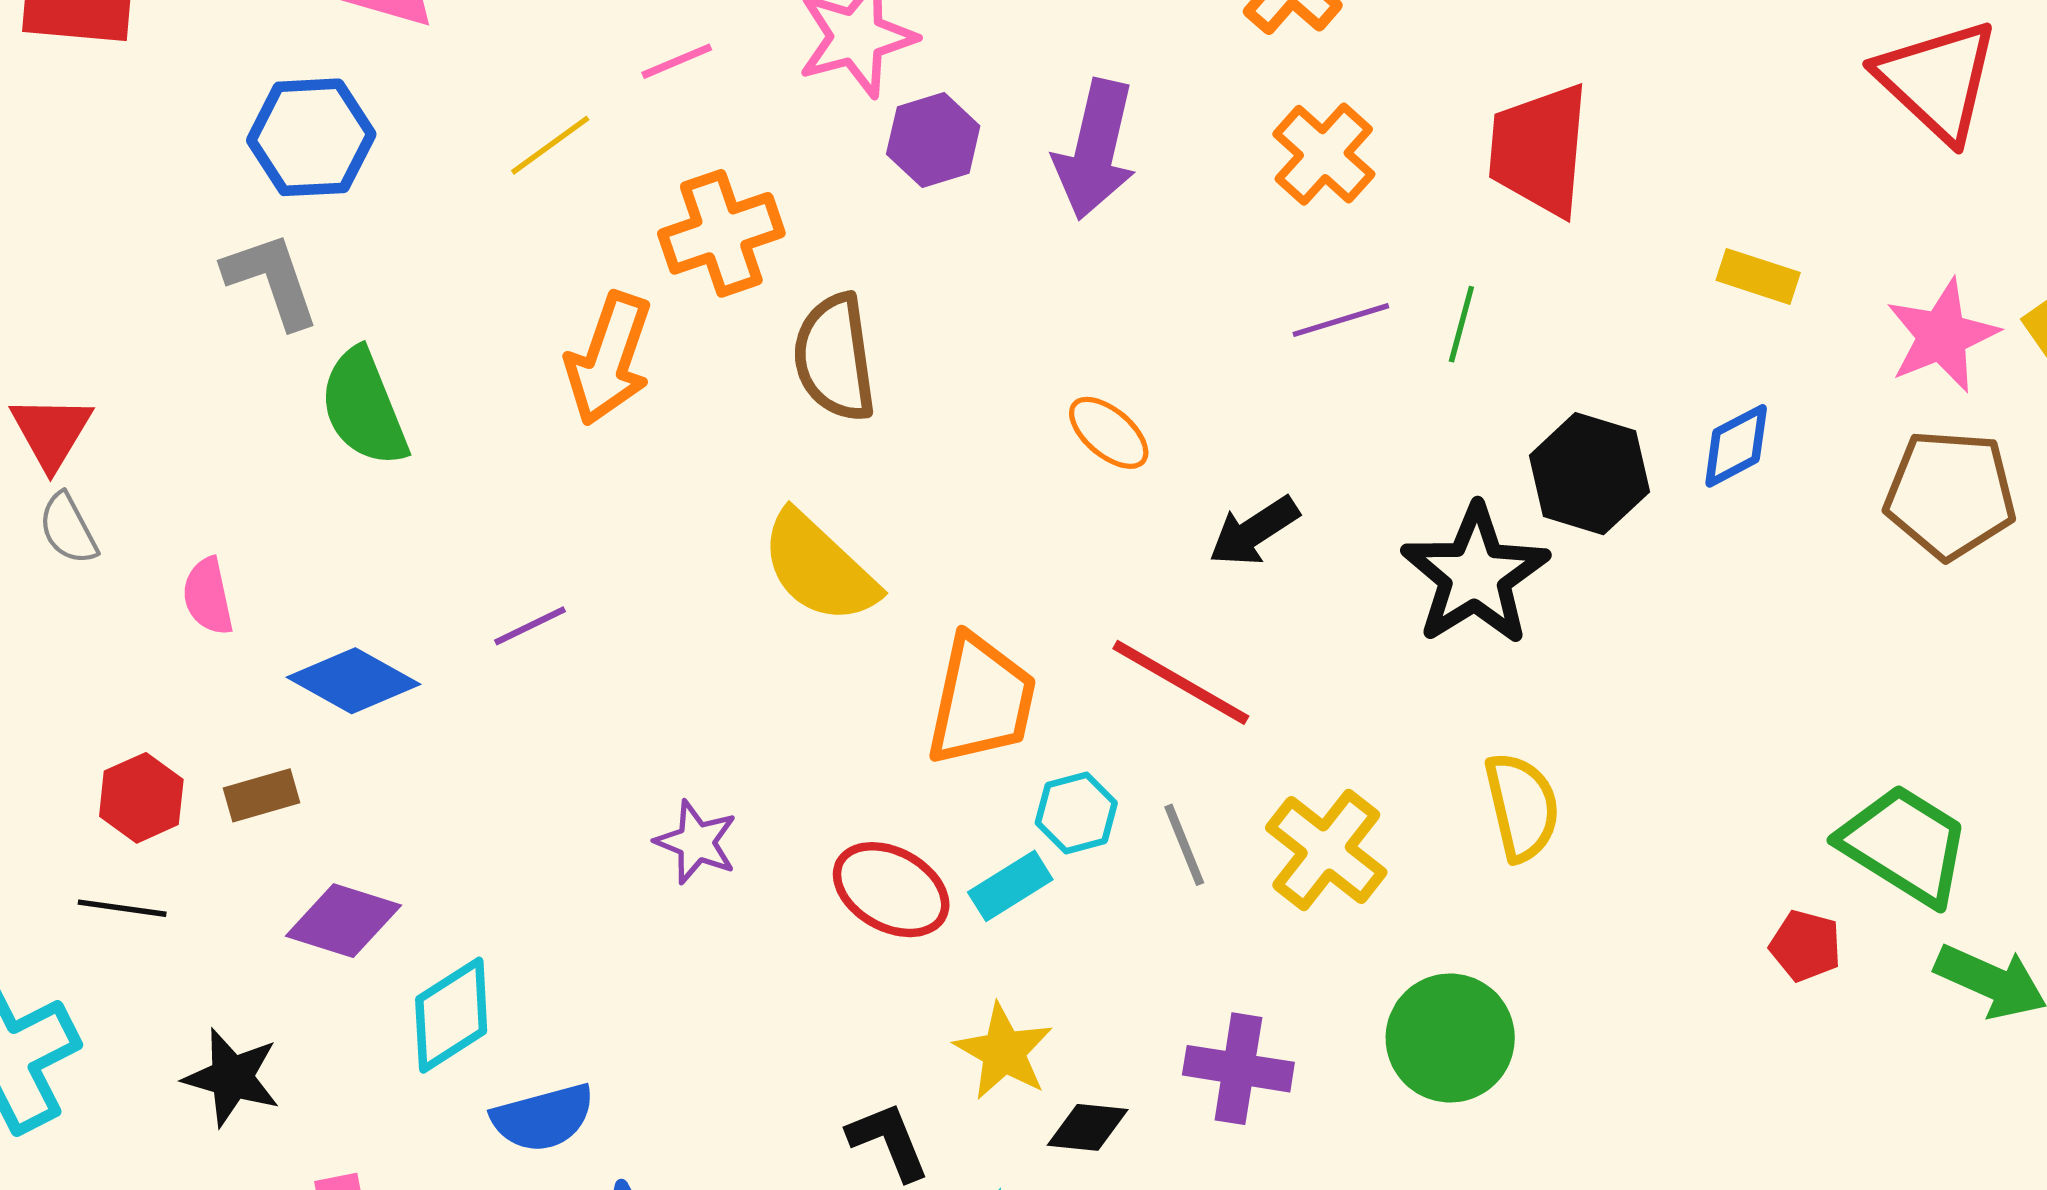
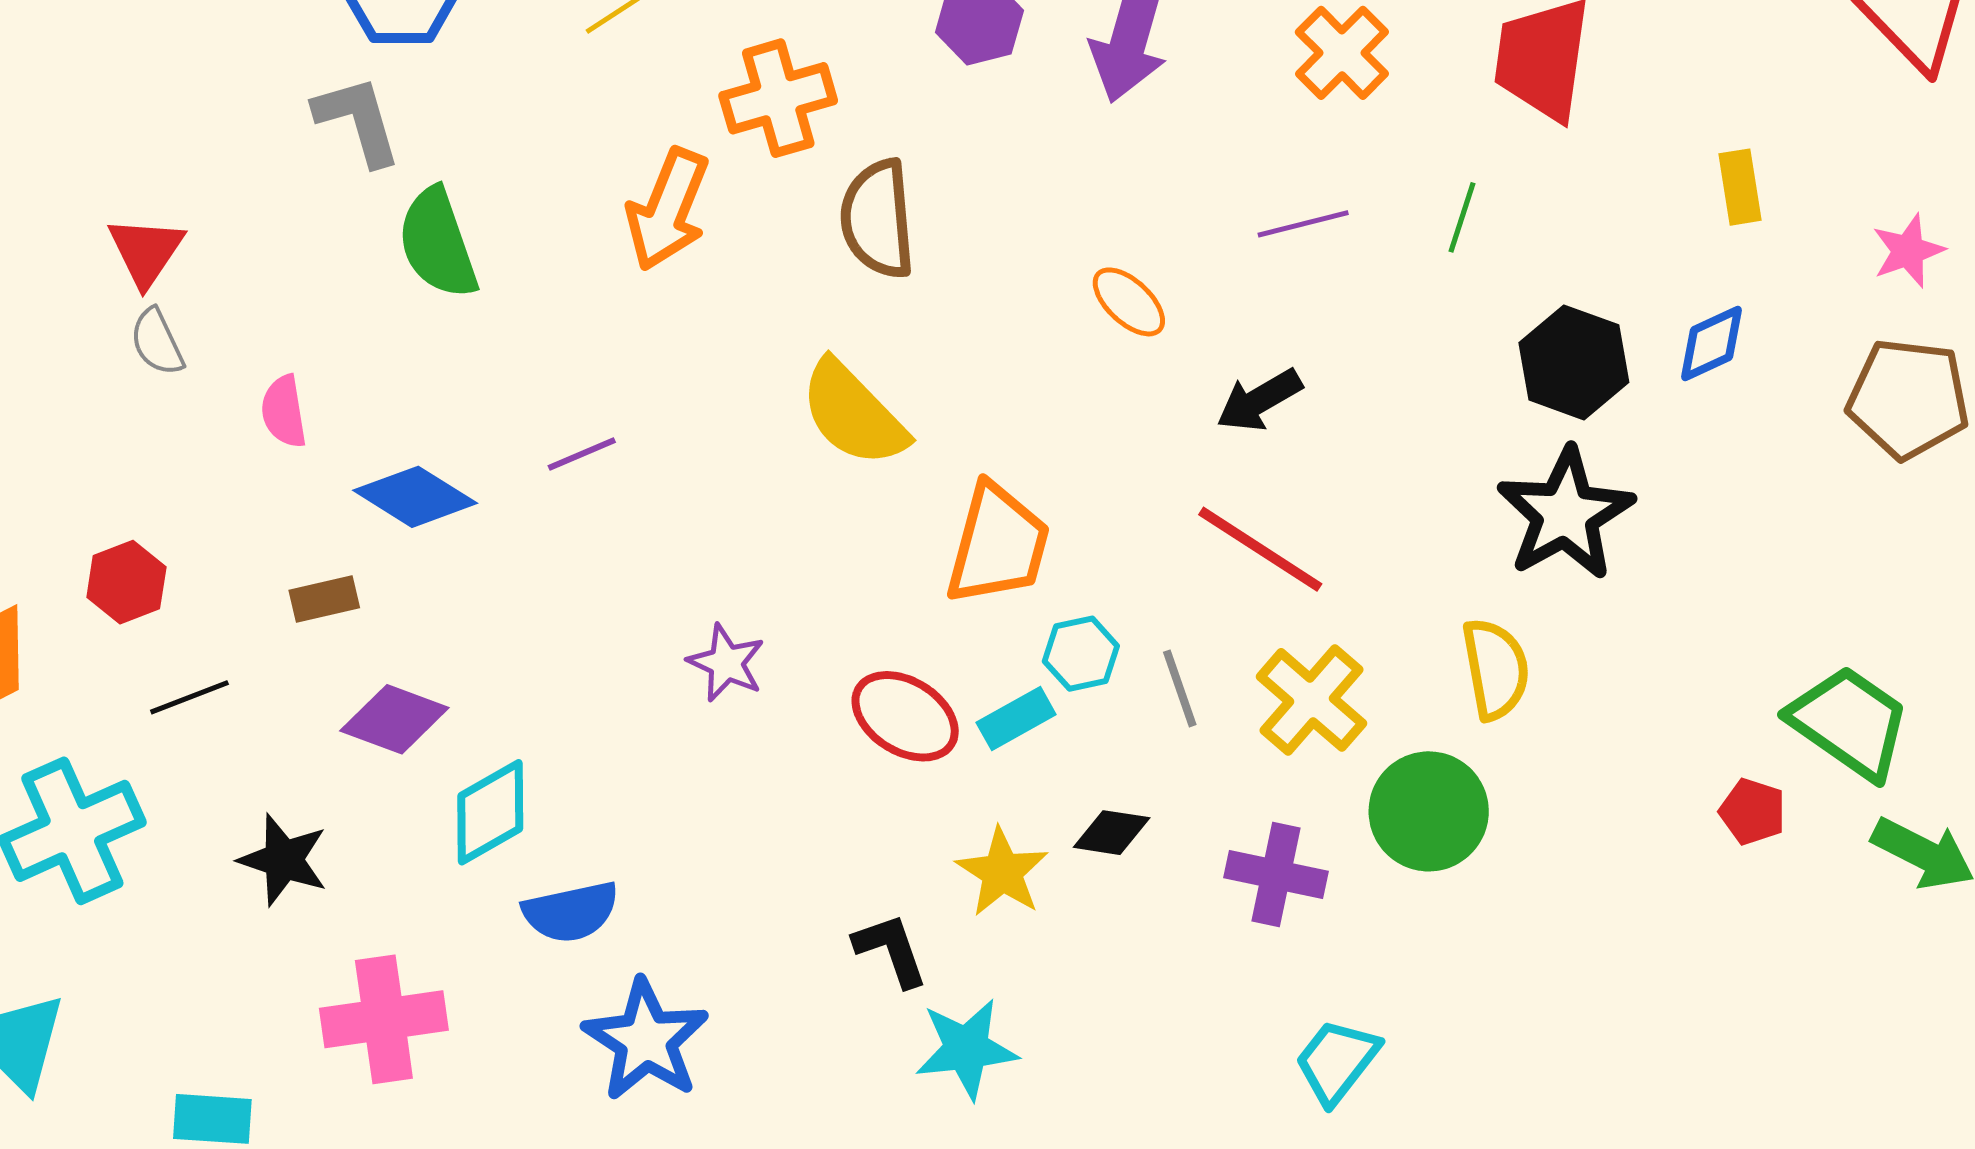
yellow rectangle: (1758, 276) -> (1740, 187), turned 60
purple line: (1341, 320) -> (1303, 224), moved
pink star: (1942, 336) -> (1908, 251), size x0.7
black star: (1475, 575) -> (1565, 514), moved
red line: (1181, 682) -> (1260, 549), moved
red hexagon: (141, 798) -> (126, 582), moved
black line: (122, 908) -> (189, 697), turned -32
green circle: (1450, 1038) -> (1429, 811), moved
purple cross: (1238, 1069) -> (1276, 875), moved
black diamond: (1088, 1127) -> (1112, 833), moved

